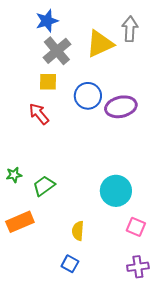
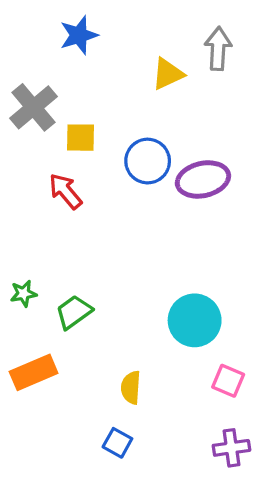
yellow triangle: (100, 44) -> (168, 74), size x0.7
gray cross: (57, 51) -> (34, 107), moved

